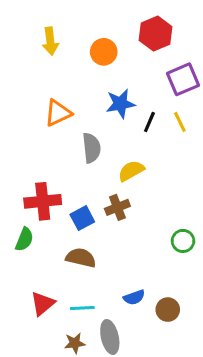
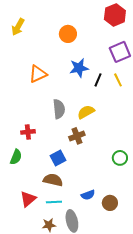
red hexagon: (156, 34) -> (115, 15), moved
yellow arrow: (50, 41) -> (18, 27), moved, turned 36
gray semicircle: (91, 148) -> (59, 109), moved
red cross: (43, 201) -> (28, 132), size x0.6
blue square: (82, 218) -> (58, 158), moved
brown semicircle: (81, 258) -> (53, 180), moved

